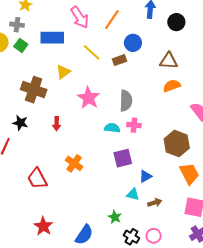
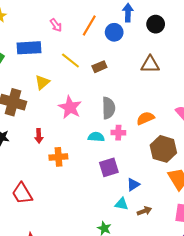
pink arrow: (80, 17) -> (56, 25), size x0.6
blue circle: (133, 43) -> (114, 32), moved
orange semicircle: (172, 86) -> (145, 118), moved
orange cross: (74, 163) -> (58, 157), moved, turned -36

